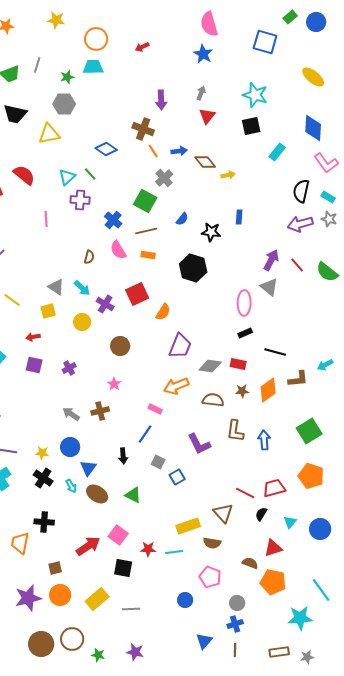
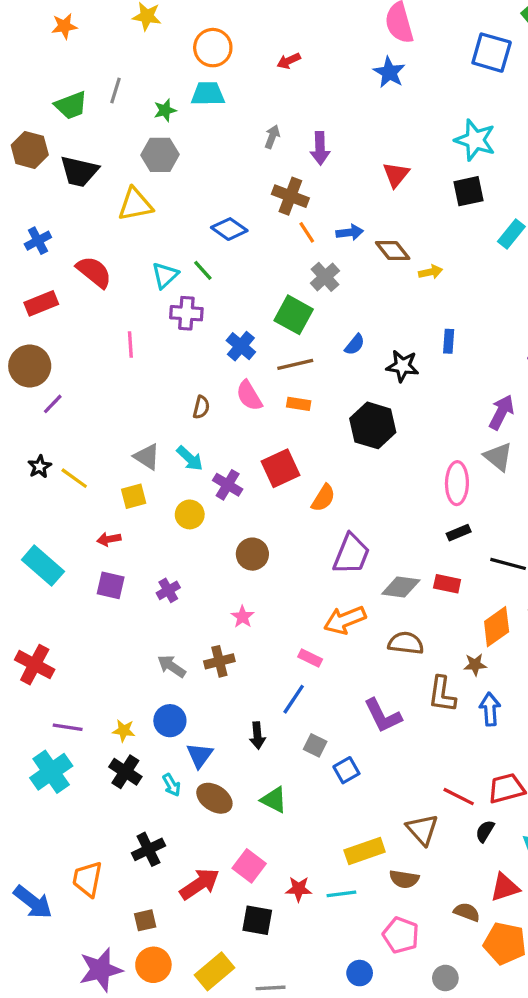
gray arrow: (201, 93) -> (272, 137), moved
brown star: (242, 391) -> (475, 665), moved
black cross: (44, 522) -> (148, 849), moved, turned -30

